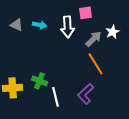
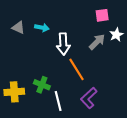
pink square: (86, 13) -> (102, 15), moved
white arrow: (68, 27) -> (63, 44), moved
orange line: (96, 64) -> (77, 69), moved

